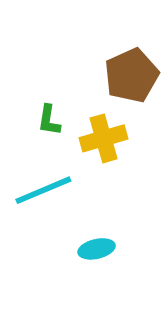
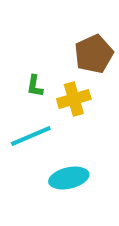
cyan ellipse: (97, 249) -> (69, 178), size x1.5

